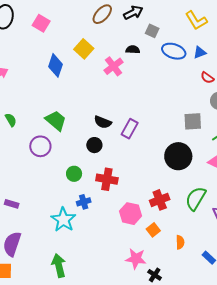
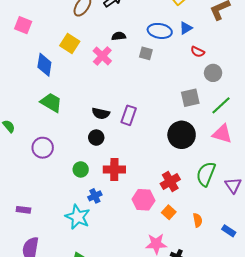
gray square: (152, 31) -> (146, 53), moved
green trapezoid: (56, 121) -> (51, 102), moved

